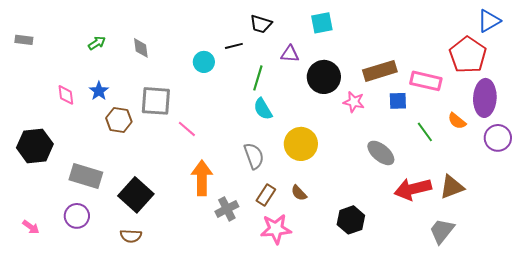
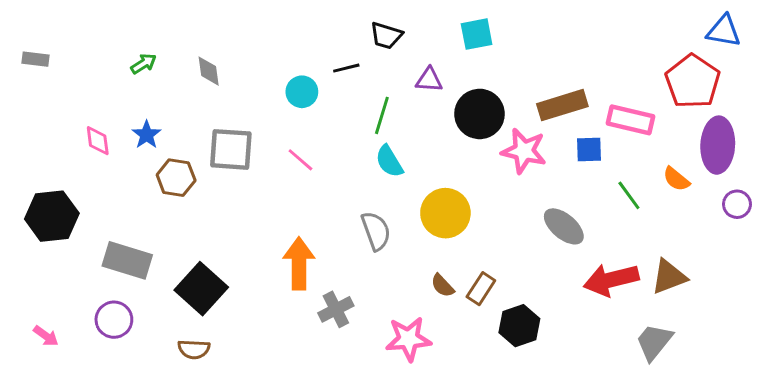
blue triangle: (489, 21) -> (724, 31), turned 40
pink star: (354, 102) -> (524, 151), size x1.4
pink line: (187, 129) -> (300, 160), moved
purple circle: (498, 138) -> (737, 204), size x0.7
brown rectangle: (266, 195) -> (481, 289), moved

